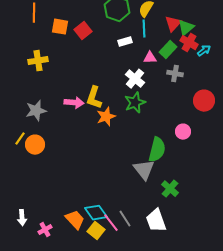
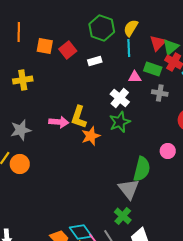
white rectangle: (125, 42) -> (95, 61), moved
green rectangle: (168, 50) -> (153, 69), turned 66
green cross: (170, 189) -> (123, 216), moved

